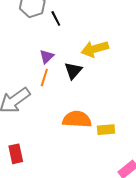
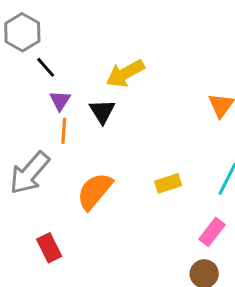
black line: (56, 18) -> (46, 67), moved
orange semicircle: (77, 119) -> (95, 191), moved, turned -40

